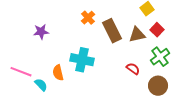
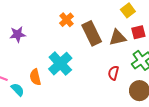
red square: (157, 30) -> (138, 32), turned 32
cyan cross: (82, 60) -> (60, 64), turned 35
red semicircle: (133, 69) -> (113, 73), turned -112

